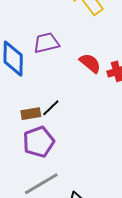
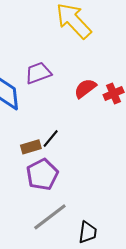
red semicircle: (90, 63) -> (85, 88), turned -70

